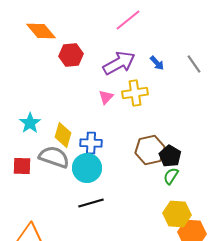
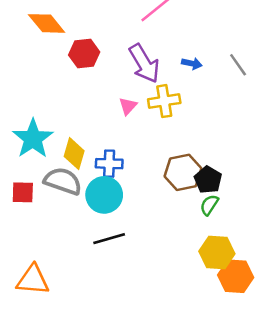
purple arrow: (119, 63) -> (144, 63), turned 88
blue arrow: (157, 63) -> (192, 63), turned -35
cyan star: (30, 123) -> (33, 139), size x1.5

